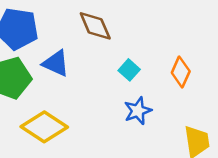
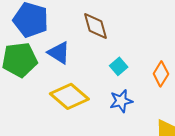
yellow diamond: (44, 127) -> (69, 96), moved

